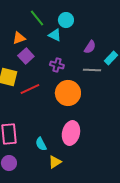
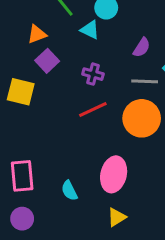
red line: (30, 89) -> (93, 109), moved
orange circle: (68, 93) -> (142, 118), moved
yellow triangle: (55, 162) -> (117, 217), moved

